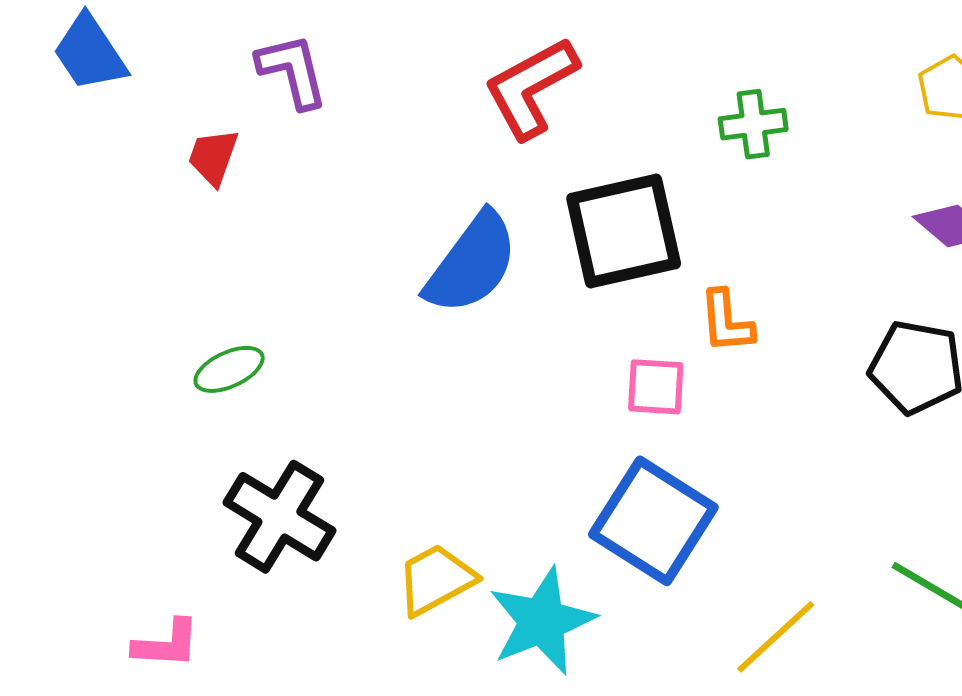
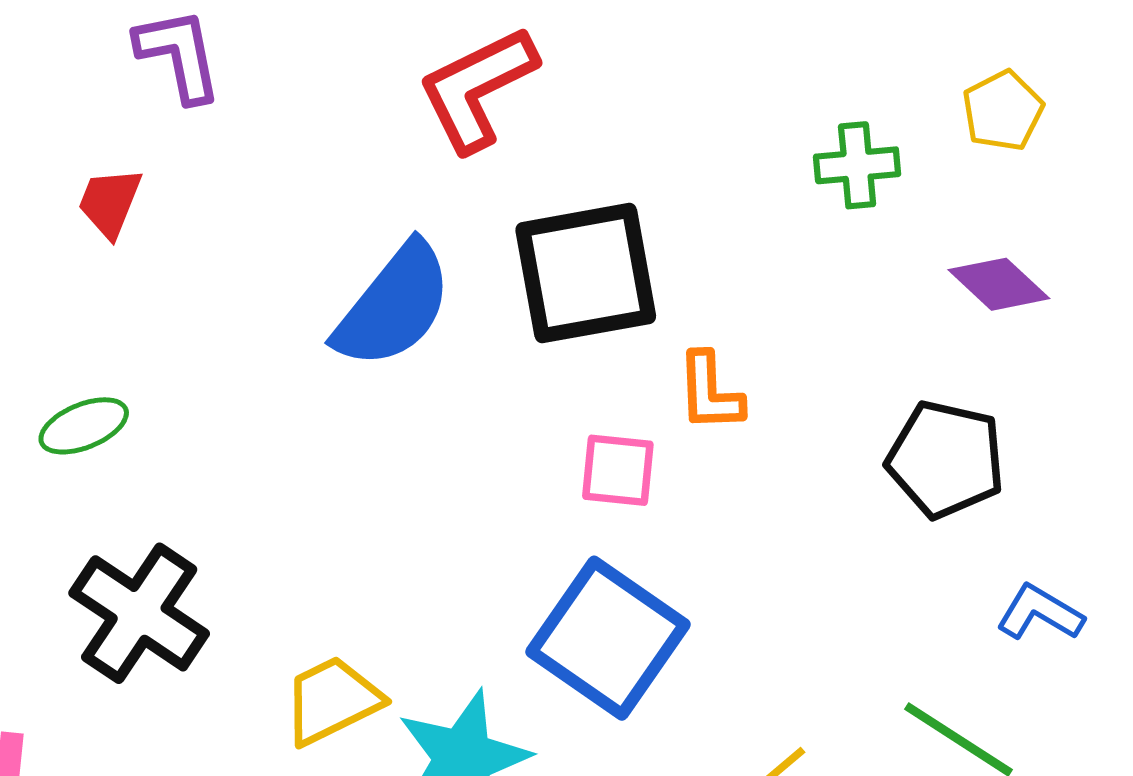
green cross: (753, 124) -> (857, 165), moved
red trapezoid: (213, 157) -> (110, 202), moved

